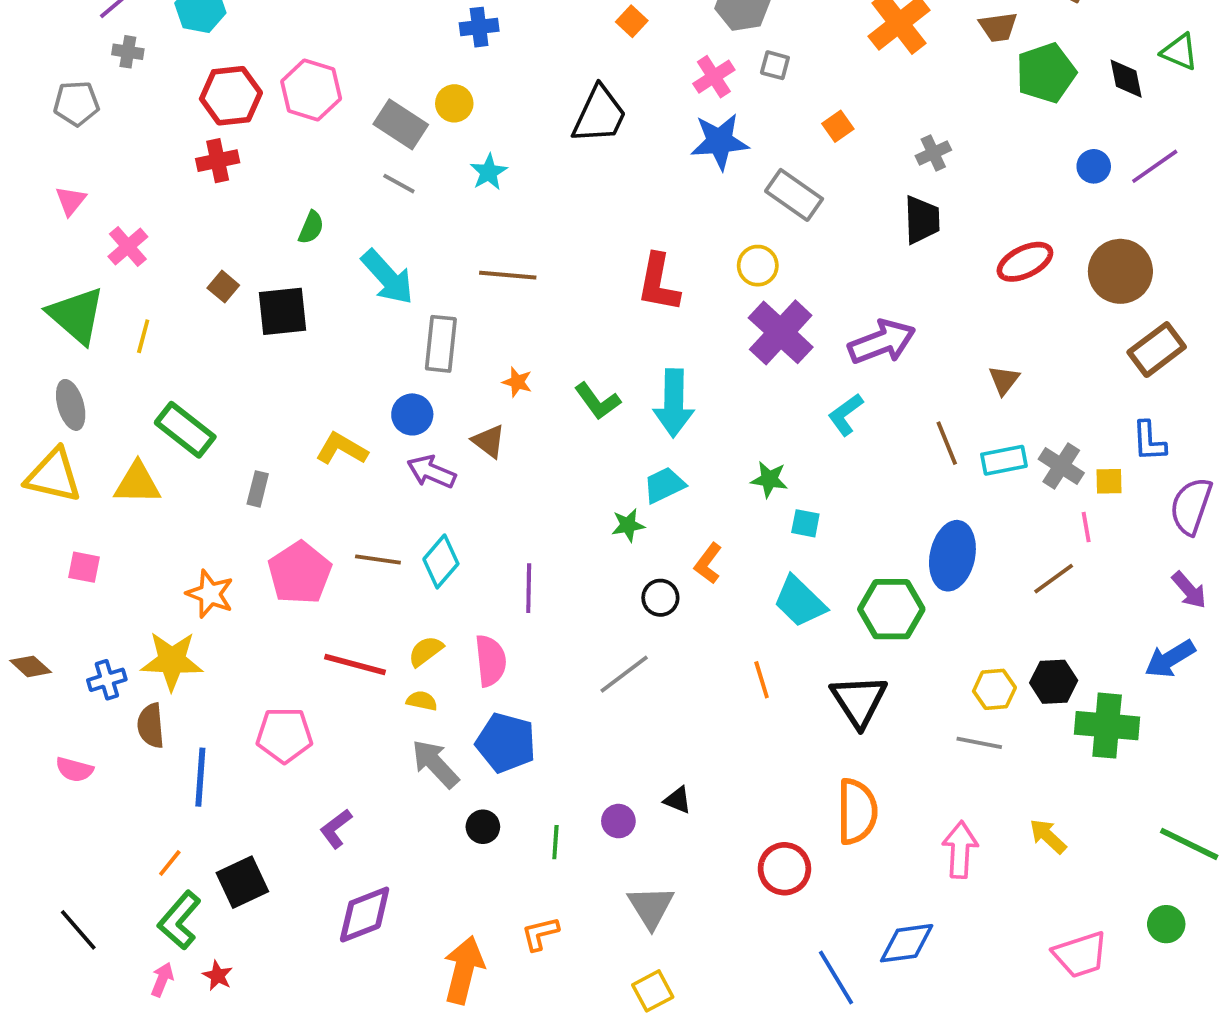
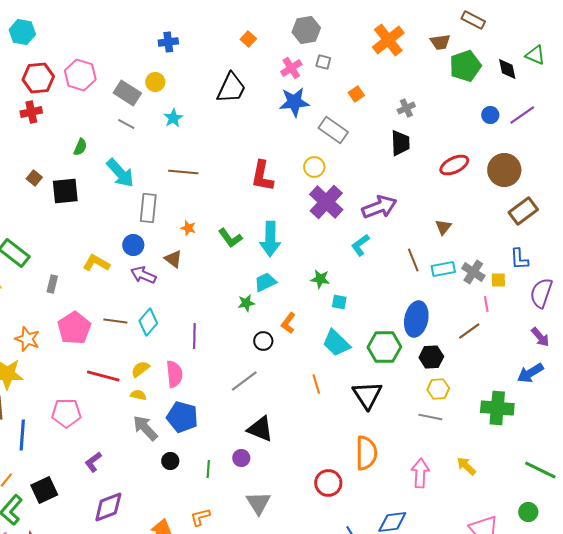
black hexagon: (1054, 682) -> (431, 357), moved
black triangle: (678, 800) -> (260, 429), moved, size x1.8

